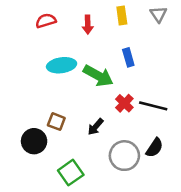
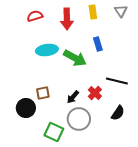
red arrow: (88, 25) -> (67, 19), size x1.5
red cross: (124, 103) -> (95, 93), moved
brown square: (56, 122) -> (43, 93), turned -32
gray circle: (124, 156) -> (79, 119), moved
green square: (71, 173) -> (54, 132), turned -30

